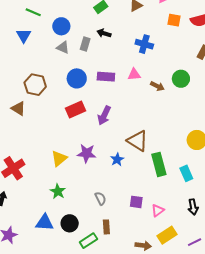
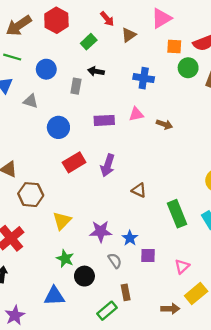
gray triangle: (63, 47) -> (31, 101), moved
blue circle: (77, 78) -> (58, 127), moved
green circle: (181, 79) -> (188, 68), moved
brown hexagon: (35, 85) -> (31, 195), moved
brown triangle: (138, 141) -> (139, 190), moved, size x0.6
purple star: (87, 153) -> (101, 231), moved
blue star: (117, 159) -> (130, 238), moved
purple square: (136, 202) -> (148, 256), moved
black circle: (70, 223) -> (84, 276), moved

